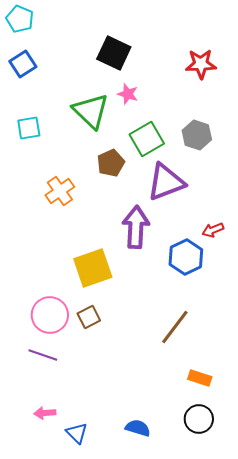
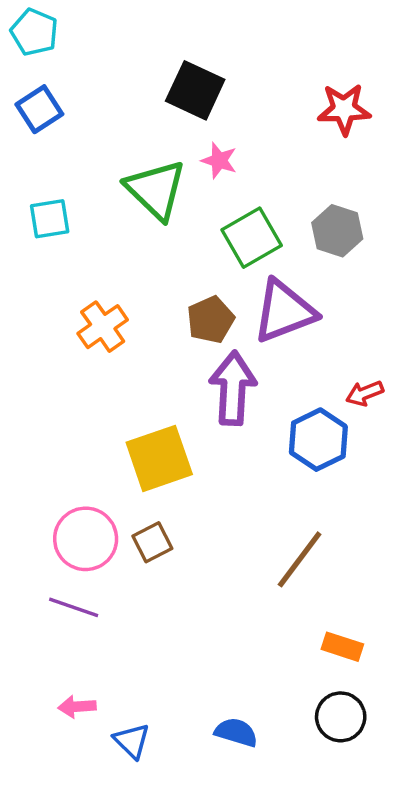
brown pentagon: (111, 163) -> (211, 320), moved

